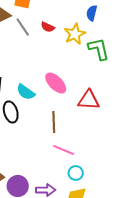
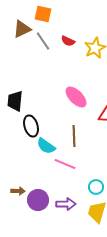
cyan semicircle: (26, 92) -> (46, 146), moved
pink line: (64, 150) -> (65, 164), moved

